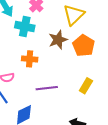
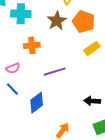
yellow rectangle: (86, 86) -> (92, 48), moved, turned 35

